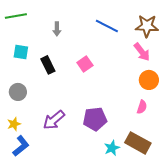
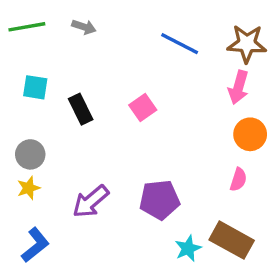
gray arrow: (57, 29) -> (84, 27), moved, turned -72
pink arrow: (142, 52) -> (238, 87), turned 54
yellow star: (14, 124) -> (29, 188), moved

